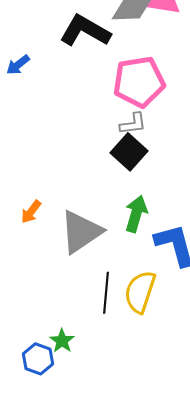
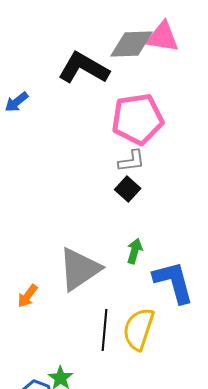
black square: (129, 152) -> (128, 189), size x0.7
orange arrow: (31, 212) -> (28, 296), moved
green arrow: (136, 214) -> (135, 251), size x0.7

